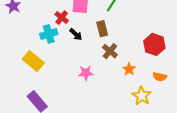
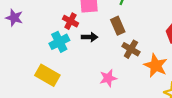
black arrow: (76, 34) -> (90, 37), turned -32
orange star: (129, 69) -> (156, 66), size x1.5

